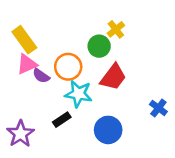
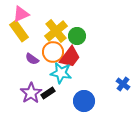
yellow cross: (116, 29) -> (56, 31), moved, size x1.6
pink triangle: (27, 64) -> (21, 14), moved
red trapezoid: (113, 77) -> (70, 57), moved
purple star: (20, 134) -> (31, 93), moved

